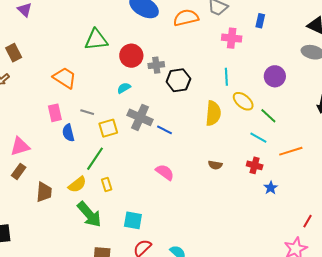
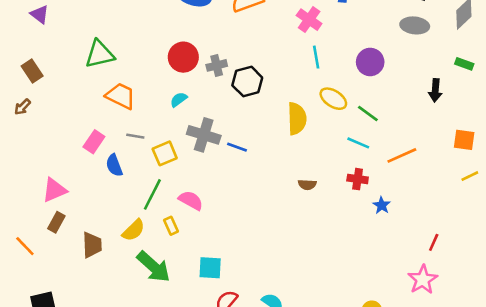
pink cross: (232, 38) -> (309, 20), turned 36
green triangle: (96, 40) -> (100, 54), moved
cyan line: (226, 77) -> (316, 57), moved
orange trapezoid: (65, 78) -> (121, 96), moved
pink rectangle: (55, 113) -> (94, 142), turned 54
pink semicircle: (165, 172) -> (191, 200), moved

